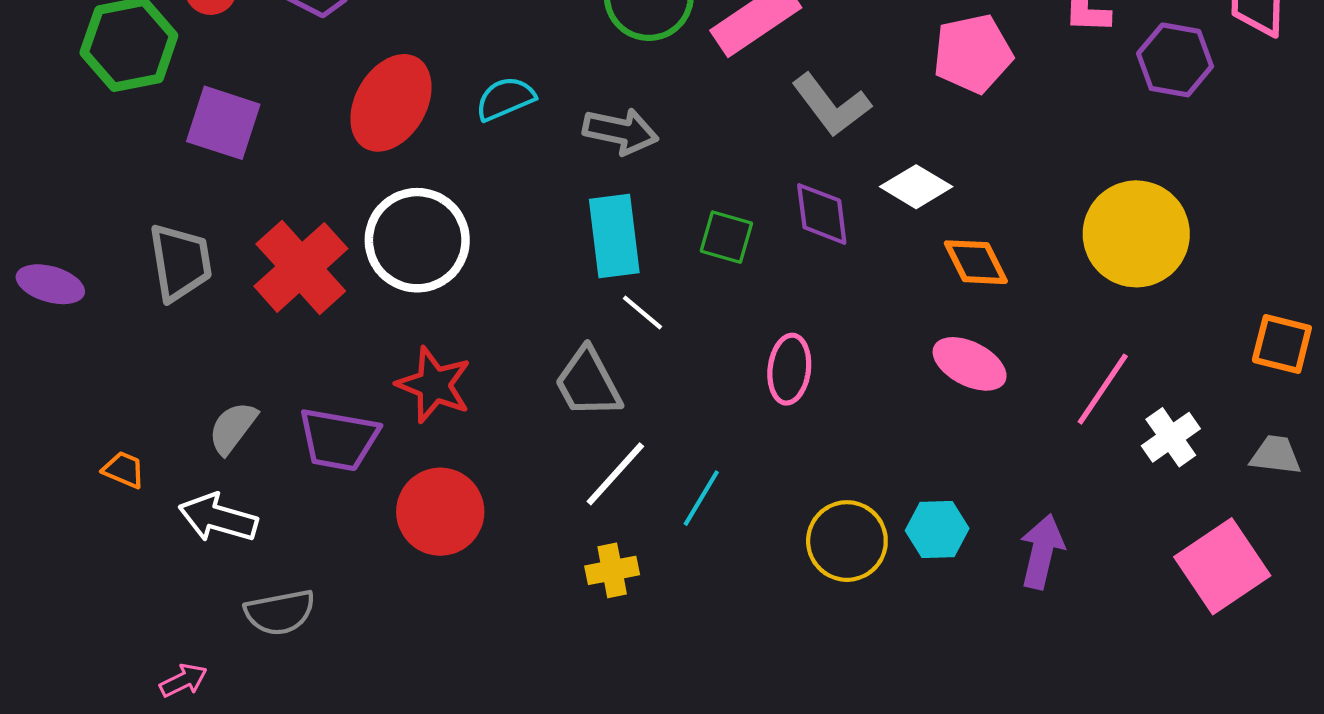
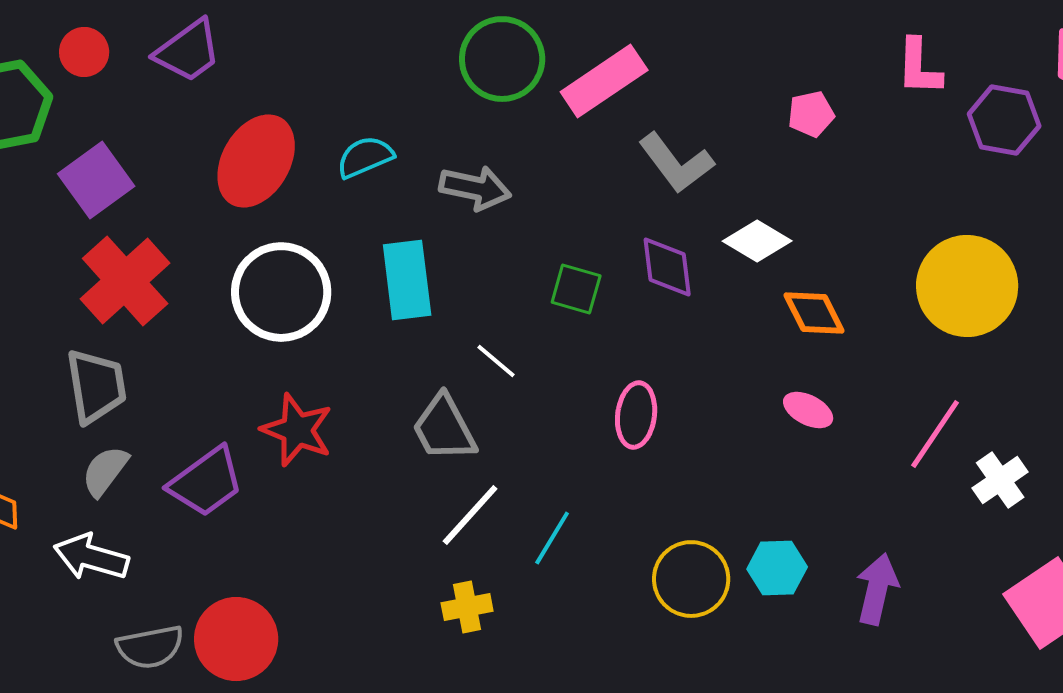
pink pentagon: (973, 54) -> (811, 114), size x0.6
purple square: (223, 123) -> (96, 180), turned 36
cyan rectangle: (614, 236) -> (407, 280), moved
gray trapezoid: (180, 262) -> (96, 386), moved
red cross: (301, 267) -> (125, 281), moved
pink ellipse: (970, 364) -> (808, 410), size x0.7
purple trapezoid: (339, 439) -> (206, 482), turned -46
red circle: (440, 512) -> (236, 639), moved

